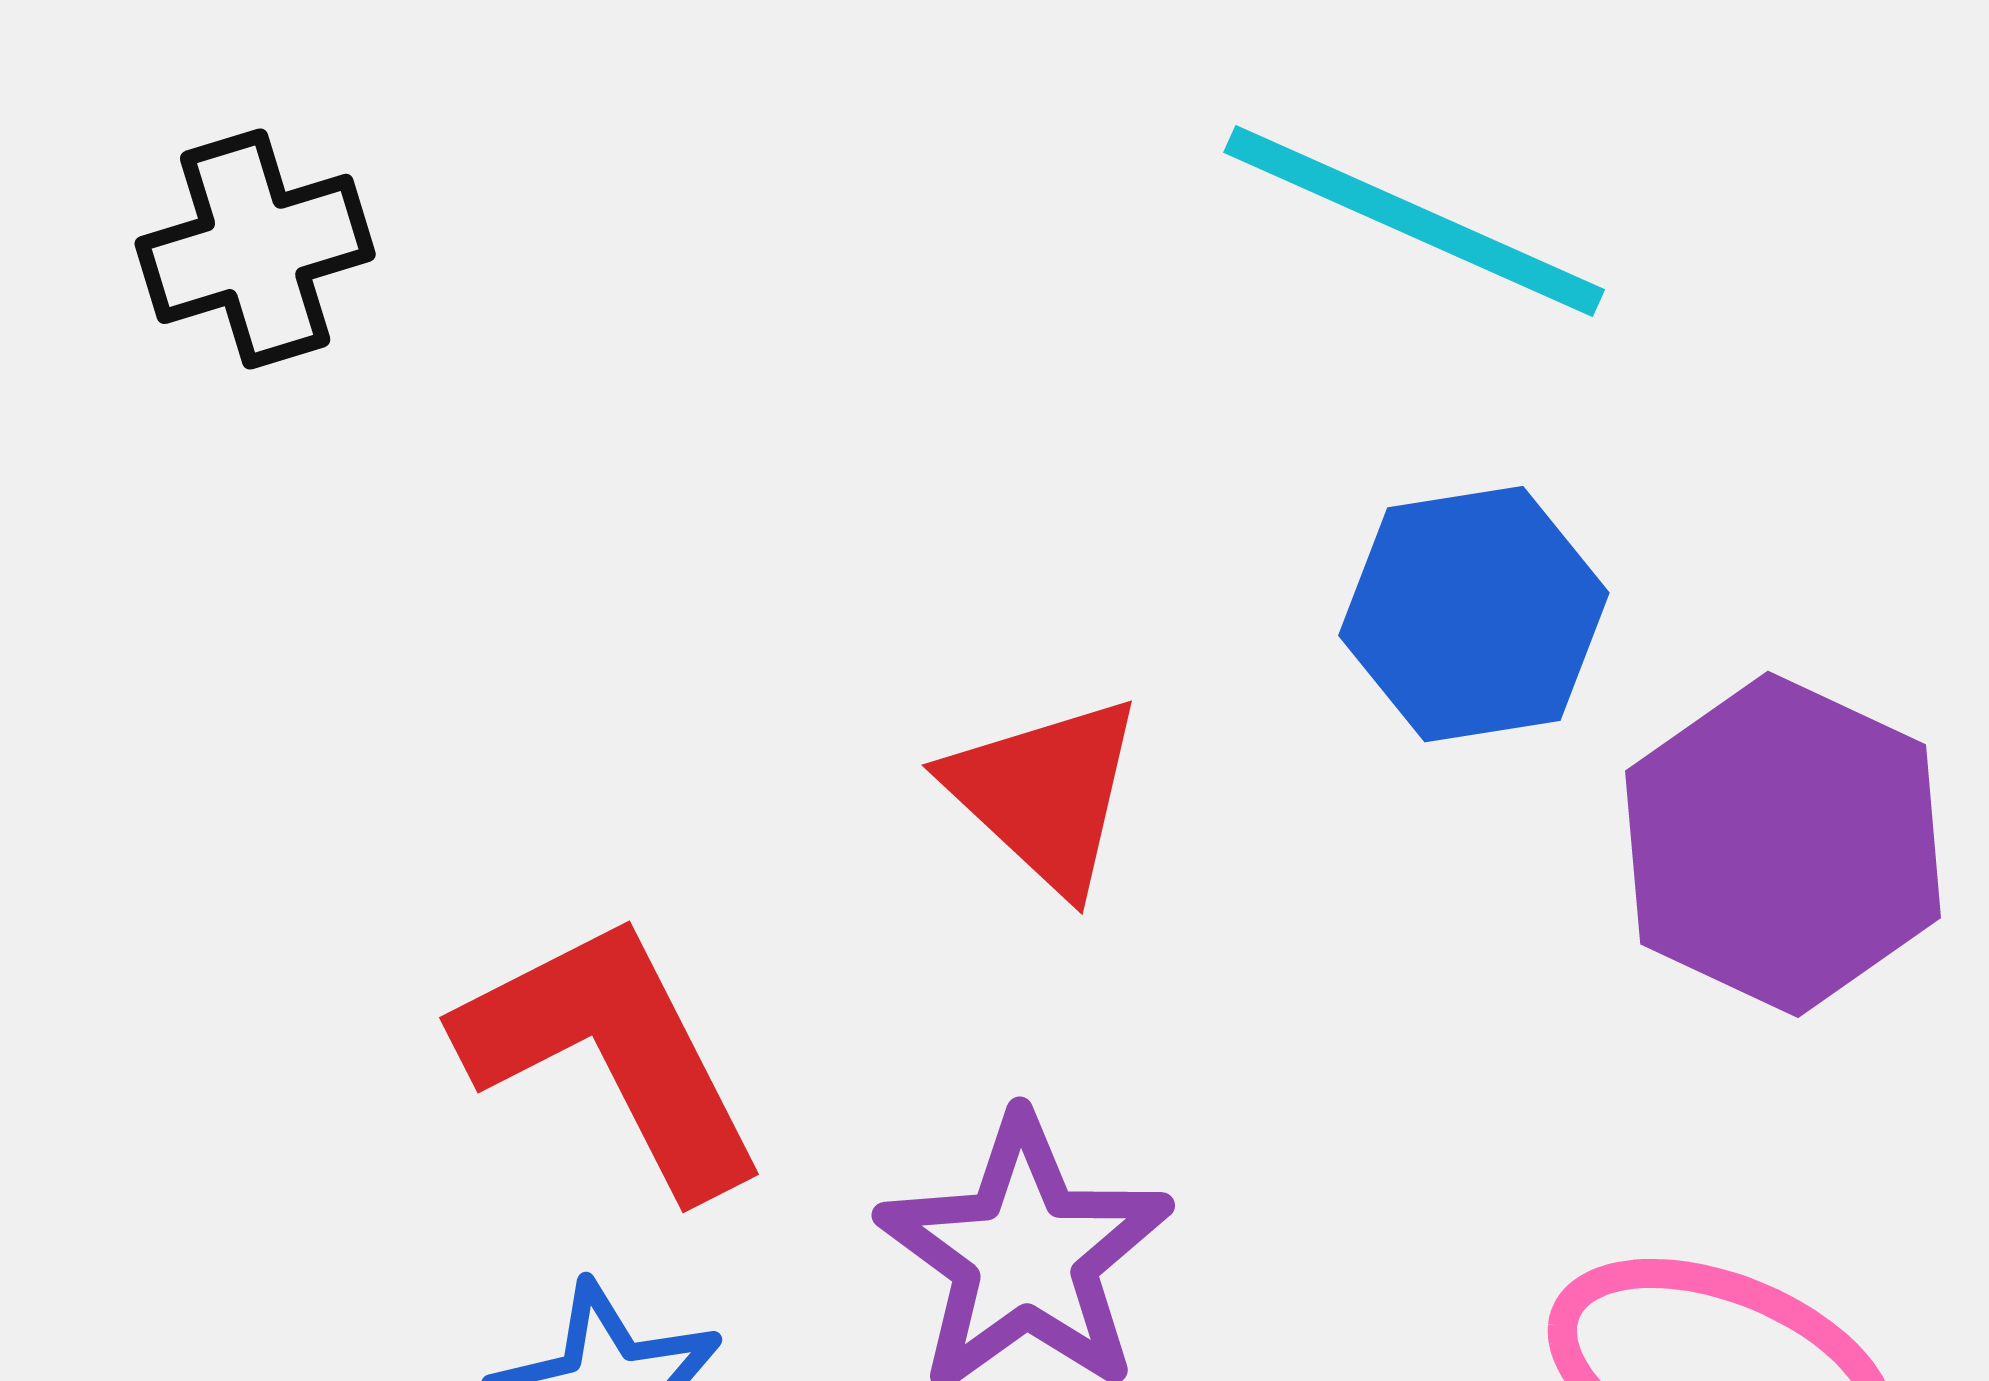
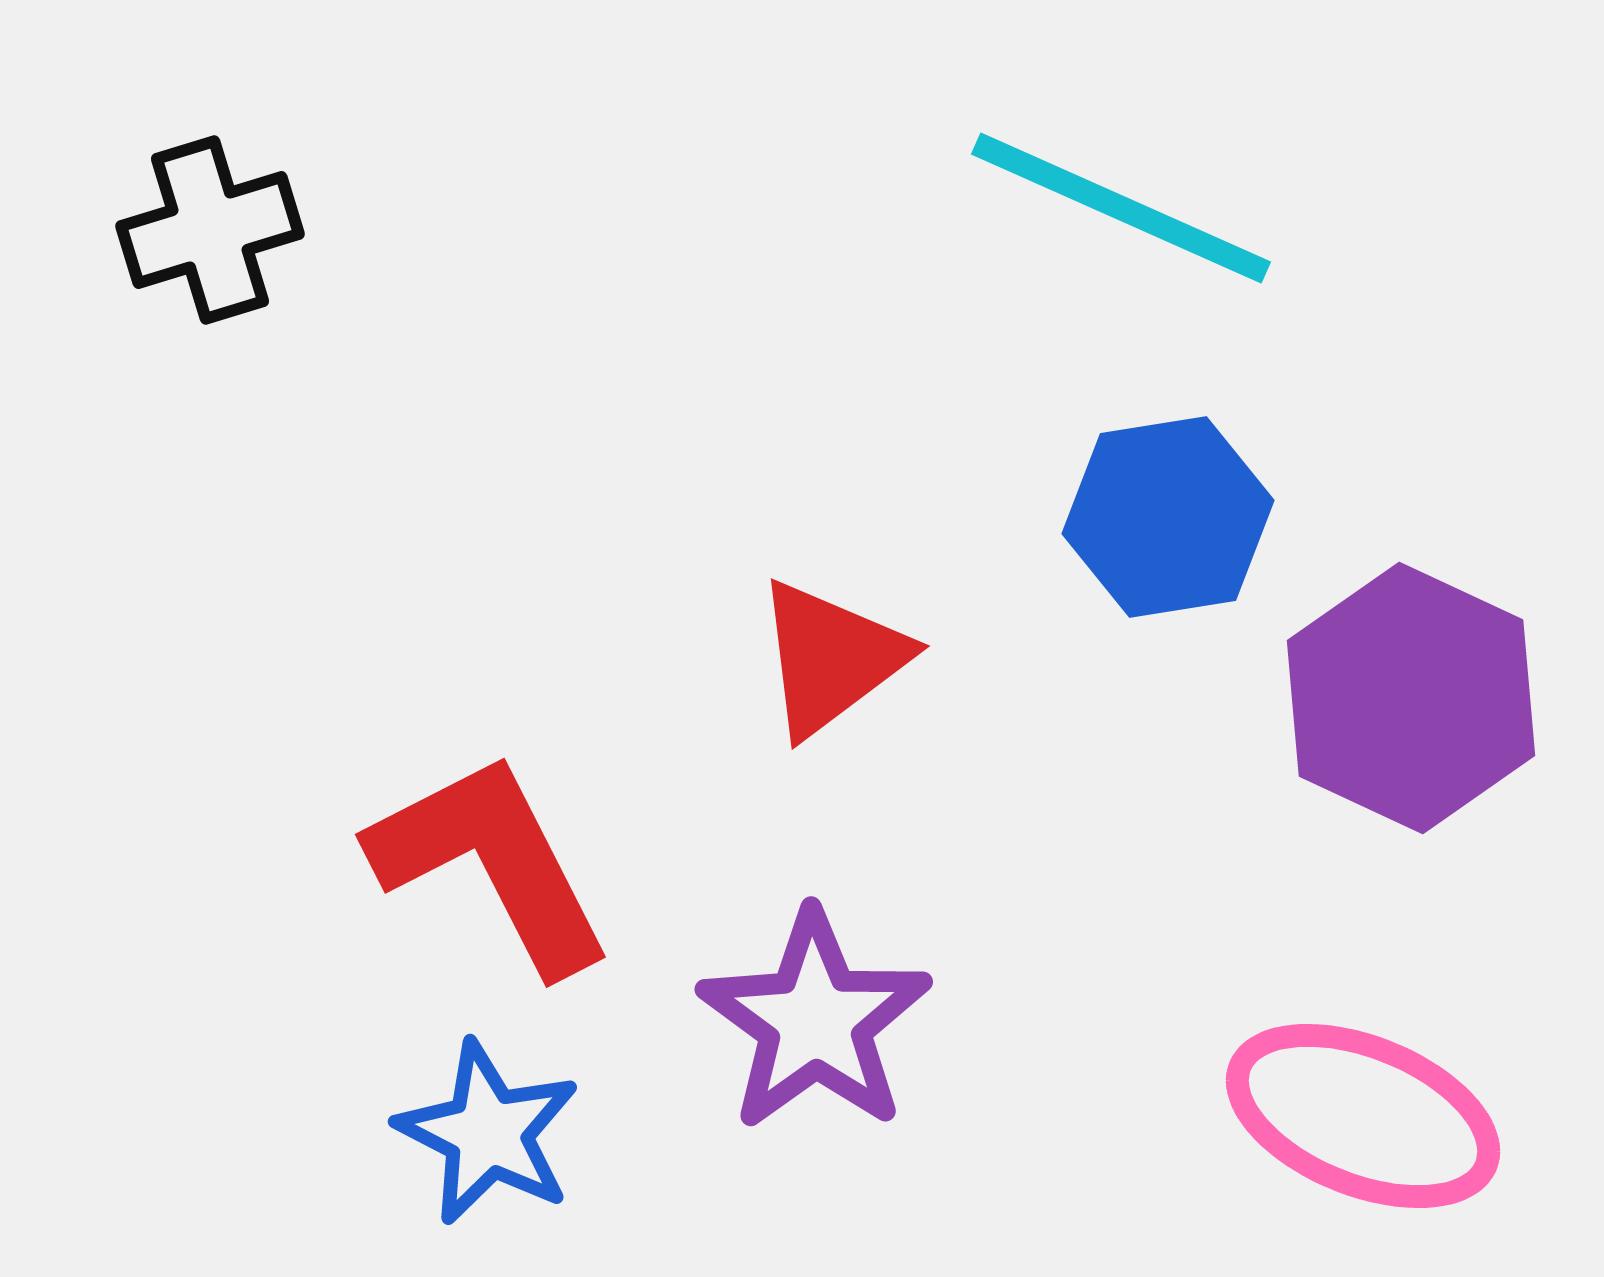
red triangle: (1045, 793) -> (831, 658), turned 40

